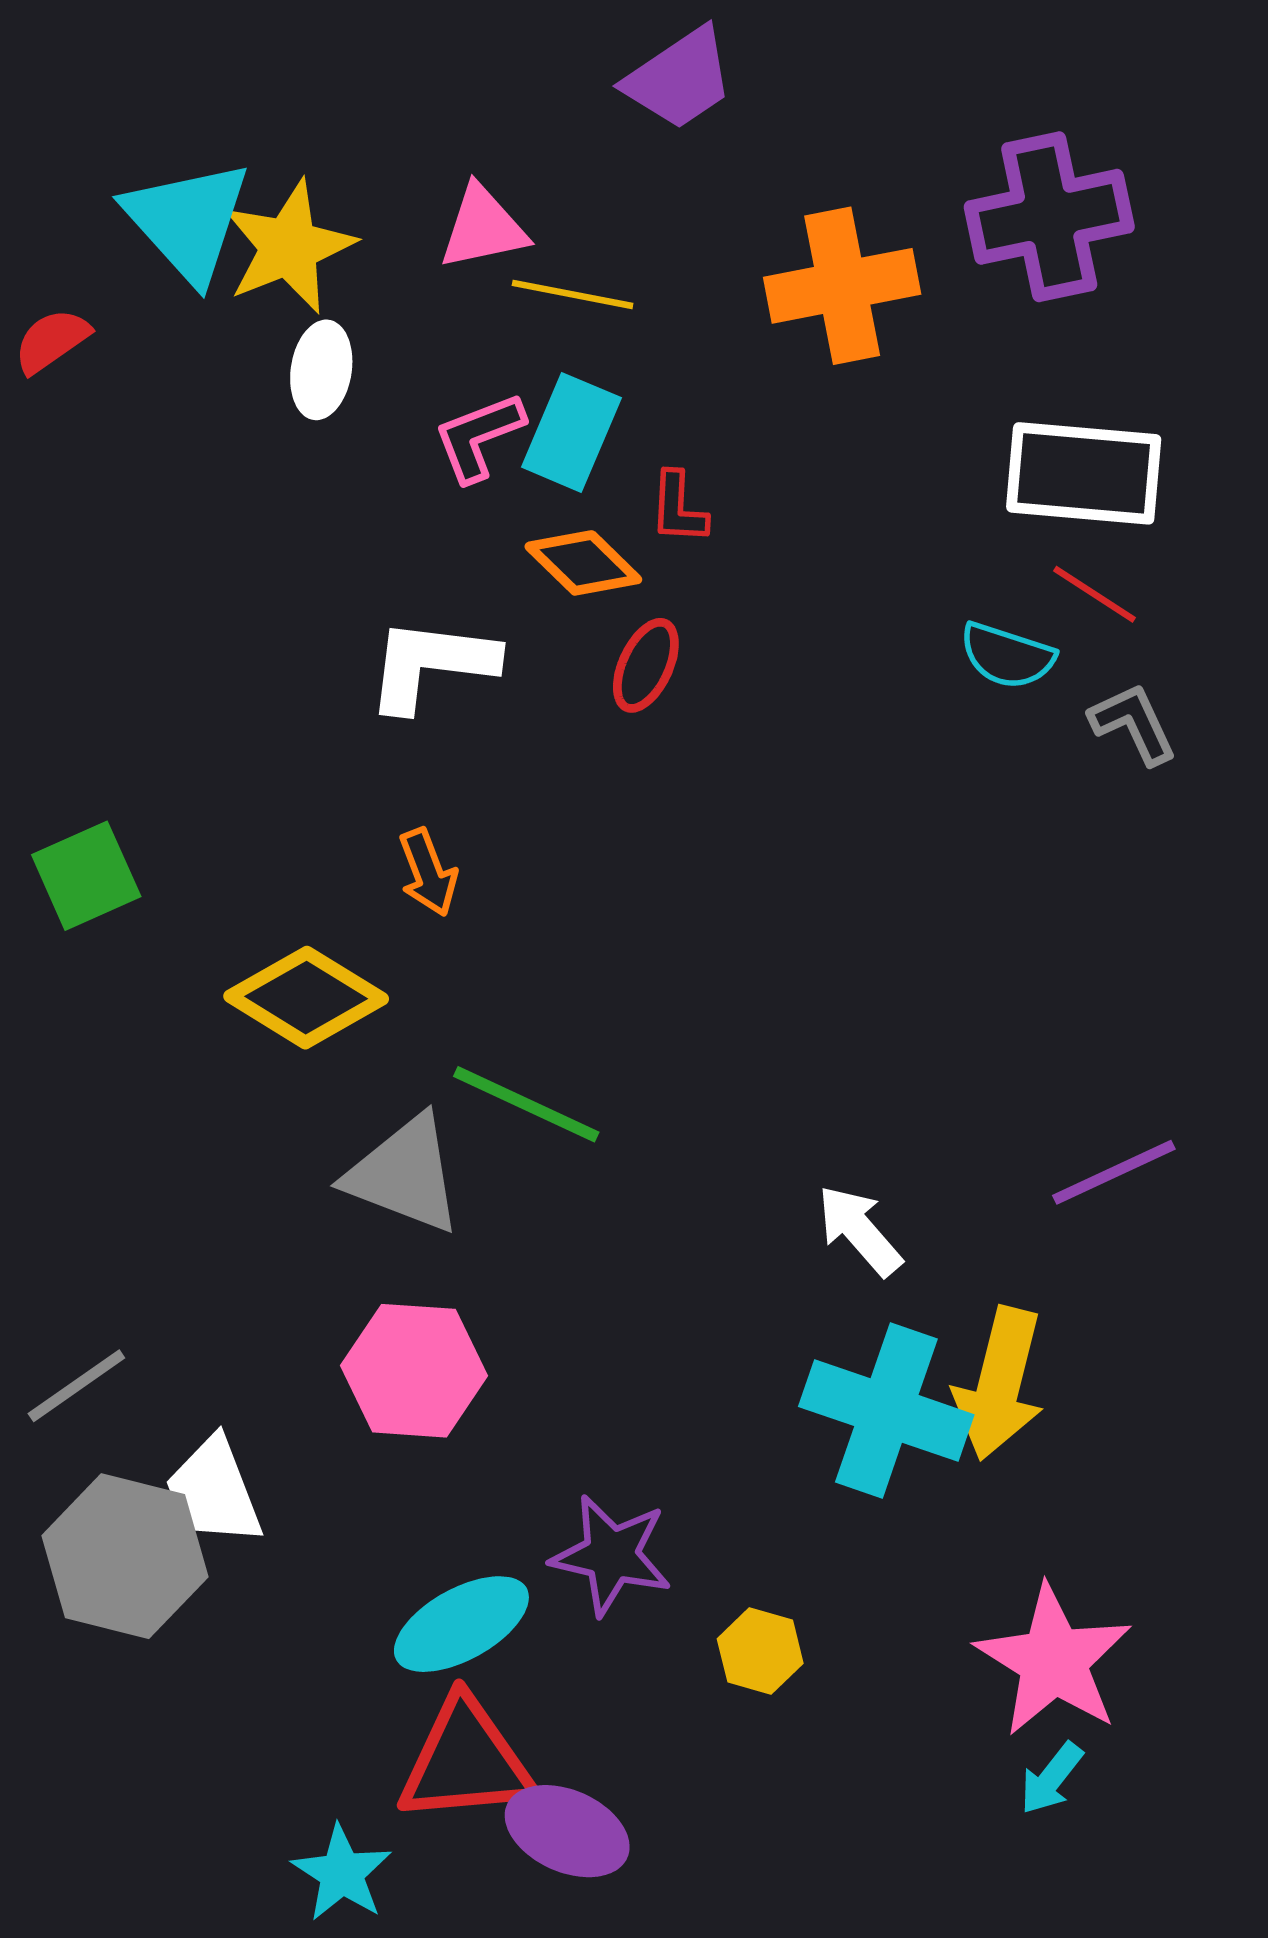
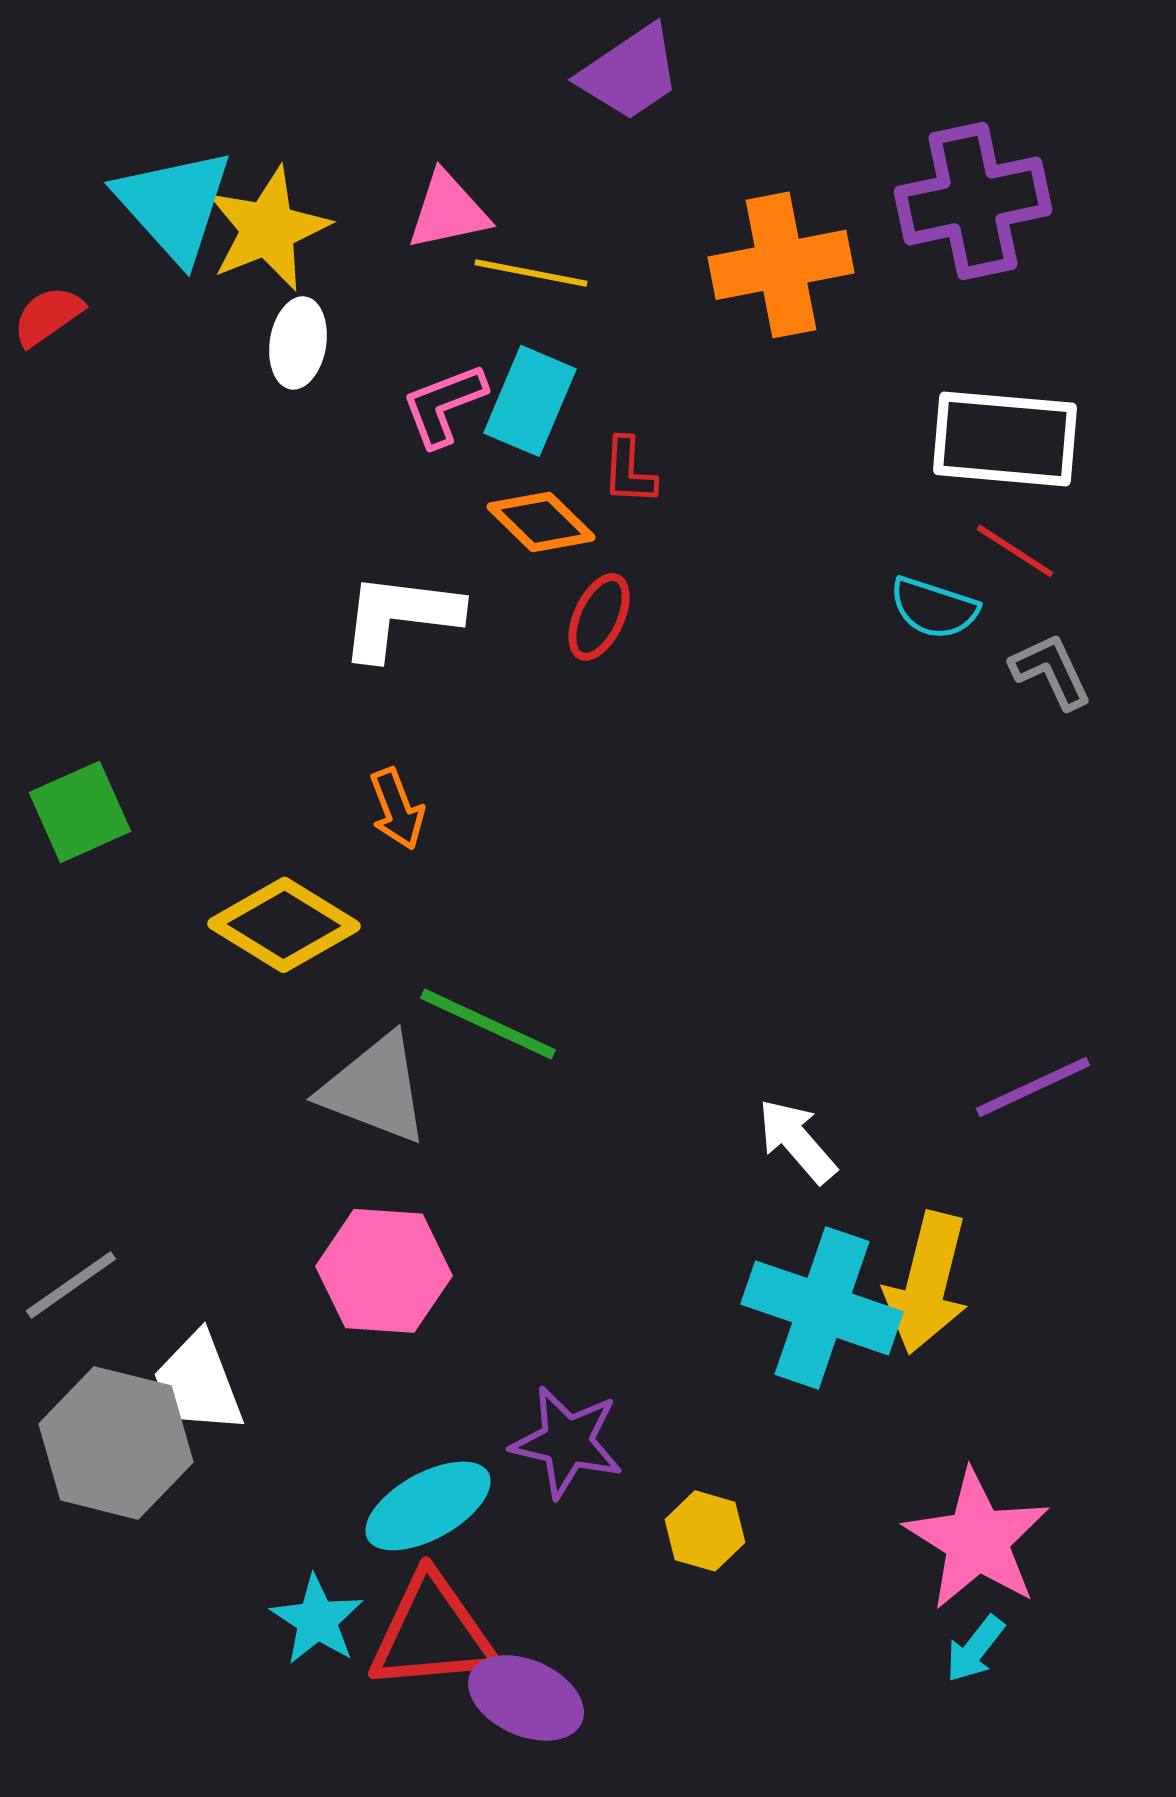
cyan star: (342, 1873) -> (317, 1620), moved

